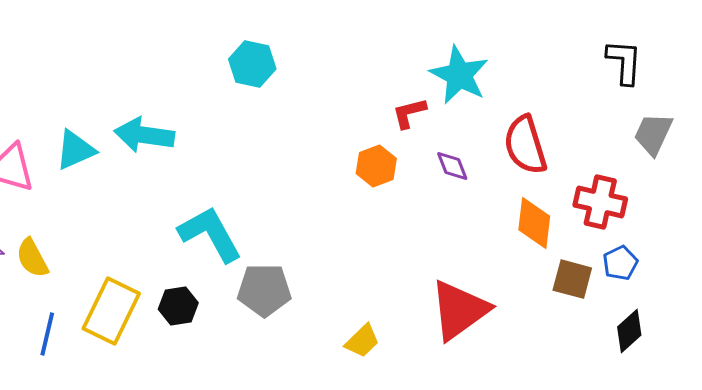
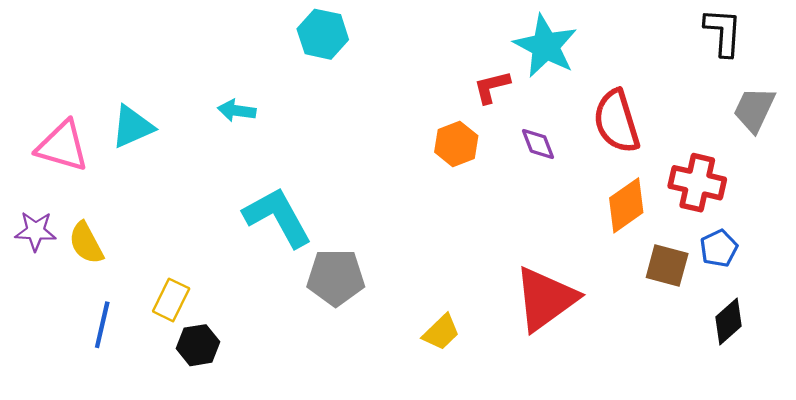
cyan arrow: (144, 135) -> (237, 111), moved, size x0.6
orange diamond: (534, 223) -> (626, 205), turned 48
black hexagon: (178, 306) -> (198, 345), moved
yellow rectangle: (111, 311) -> (171, 300), size x0.6

